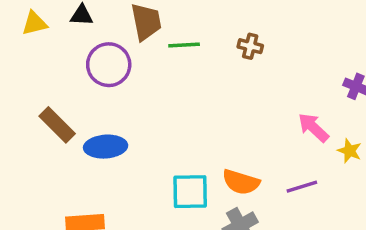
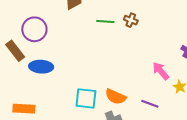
green line: (184, 45) -> (105, 21), moved
purple circle: (109, 65) -> (34, 29), moved
purple line: (302, 187) -> (150, 104), turned 30

